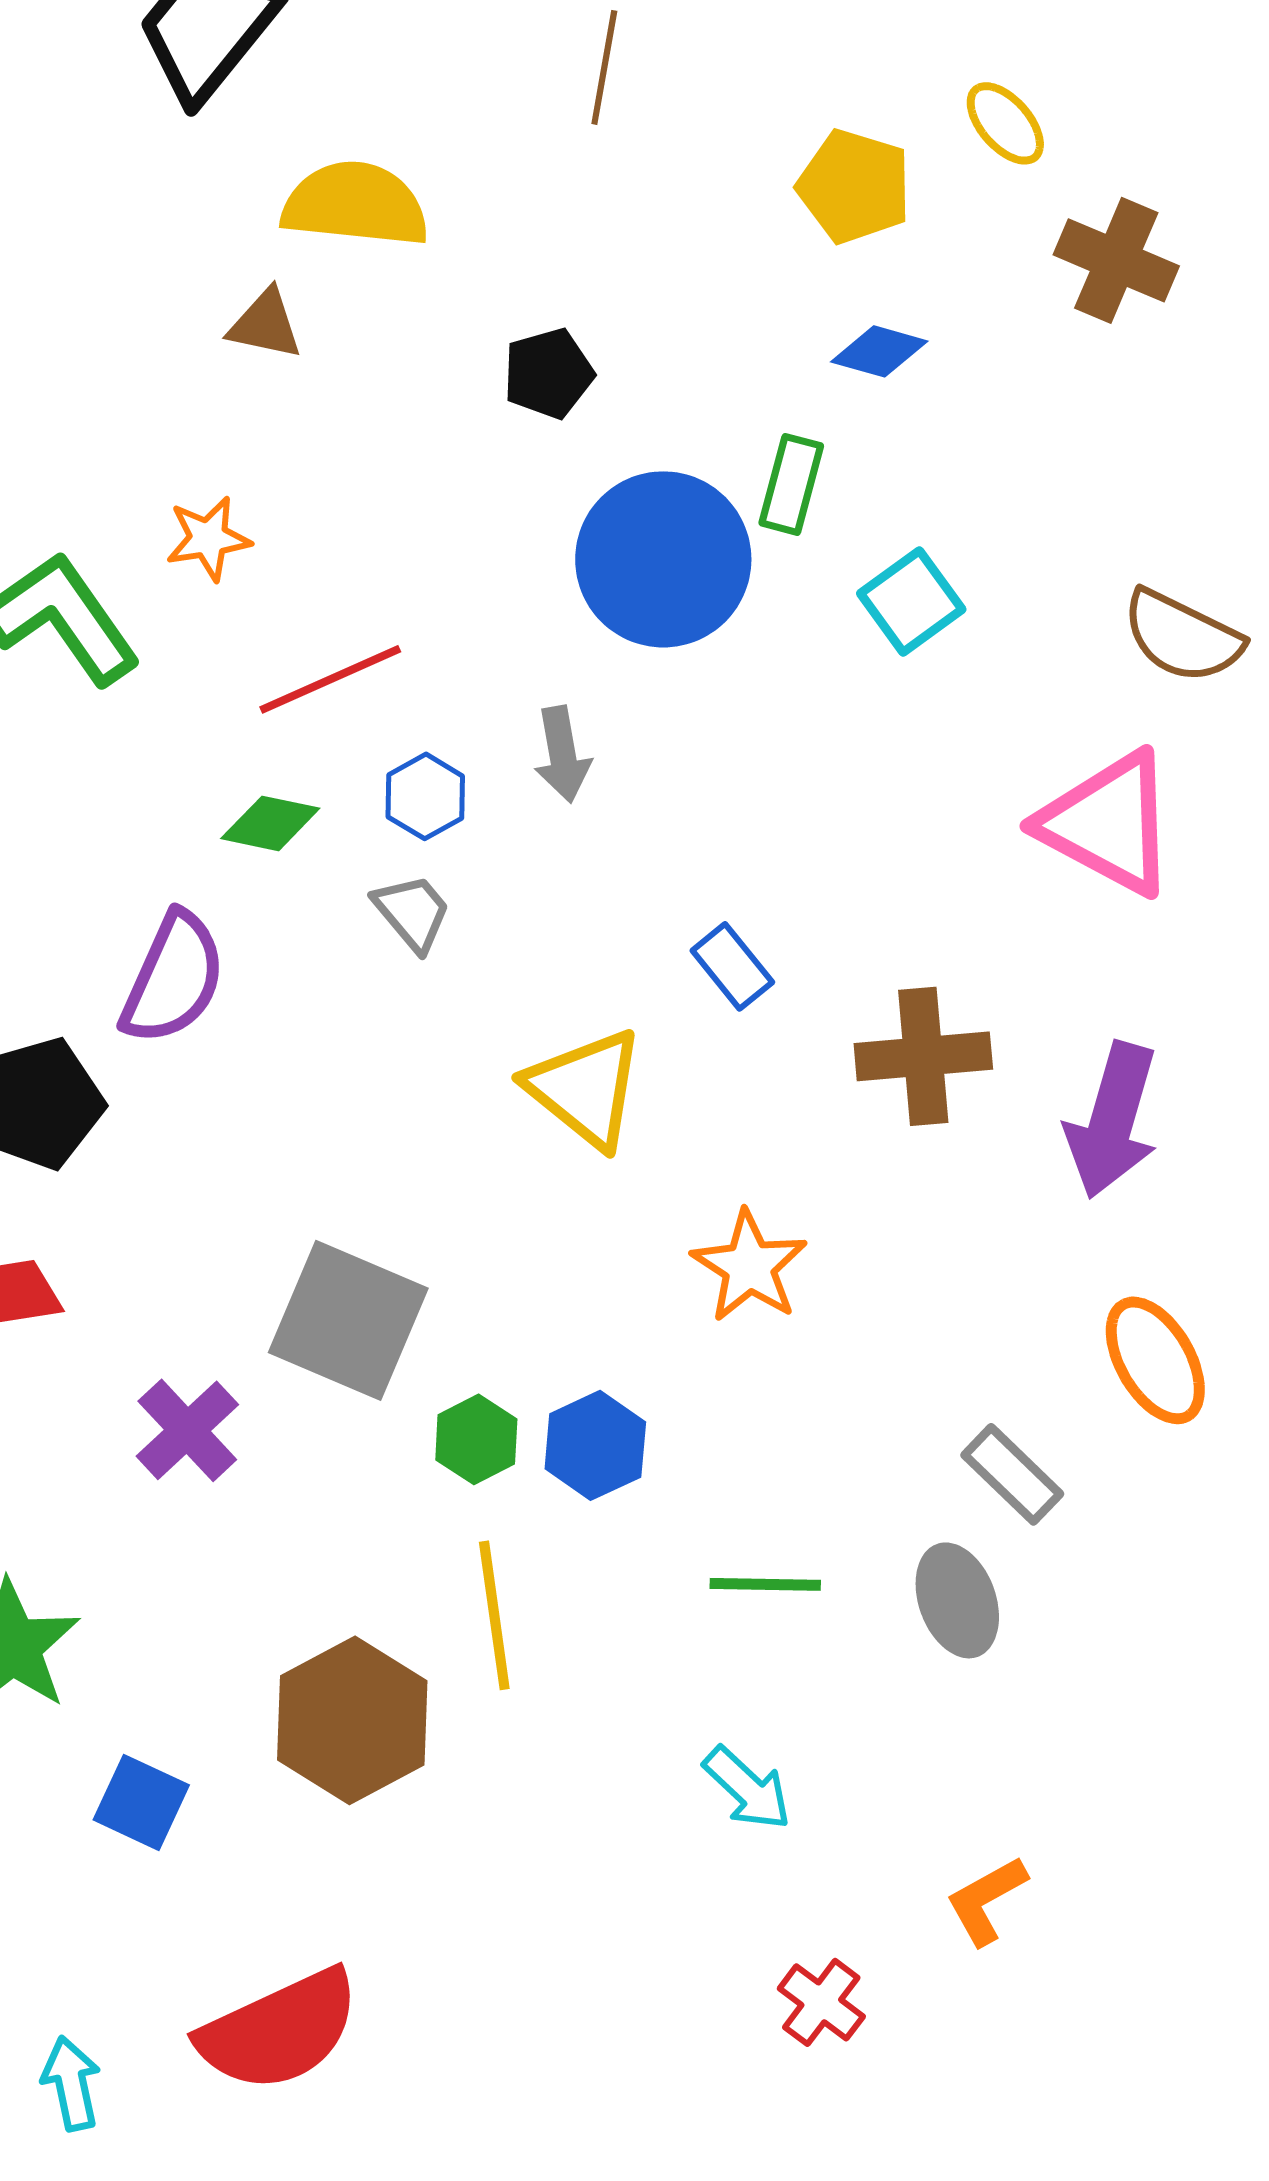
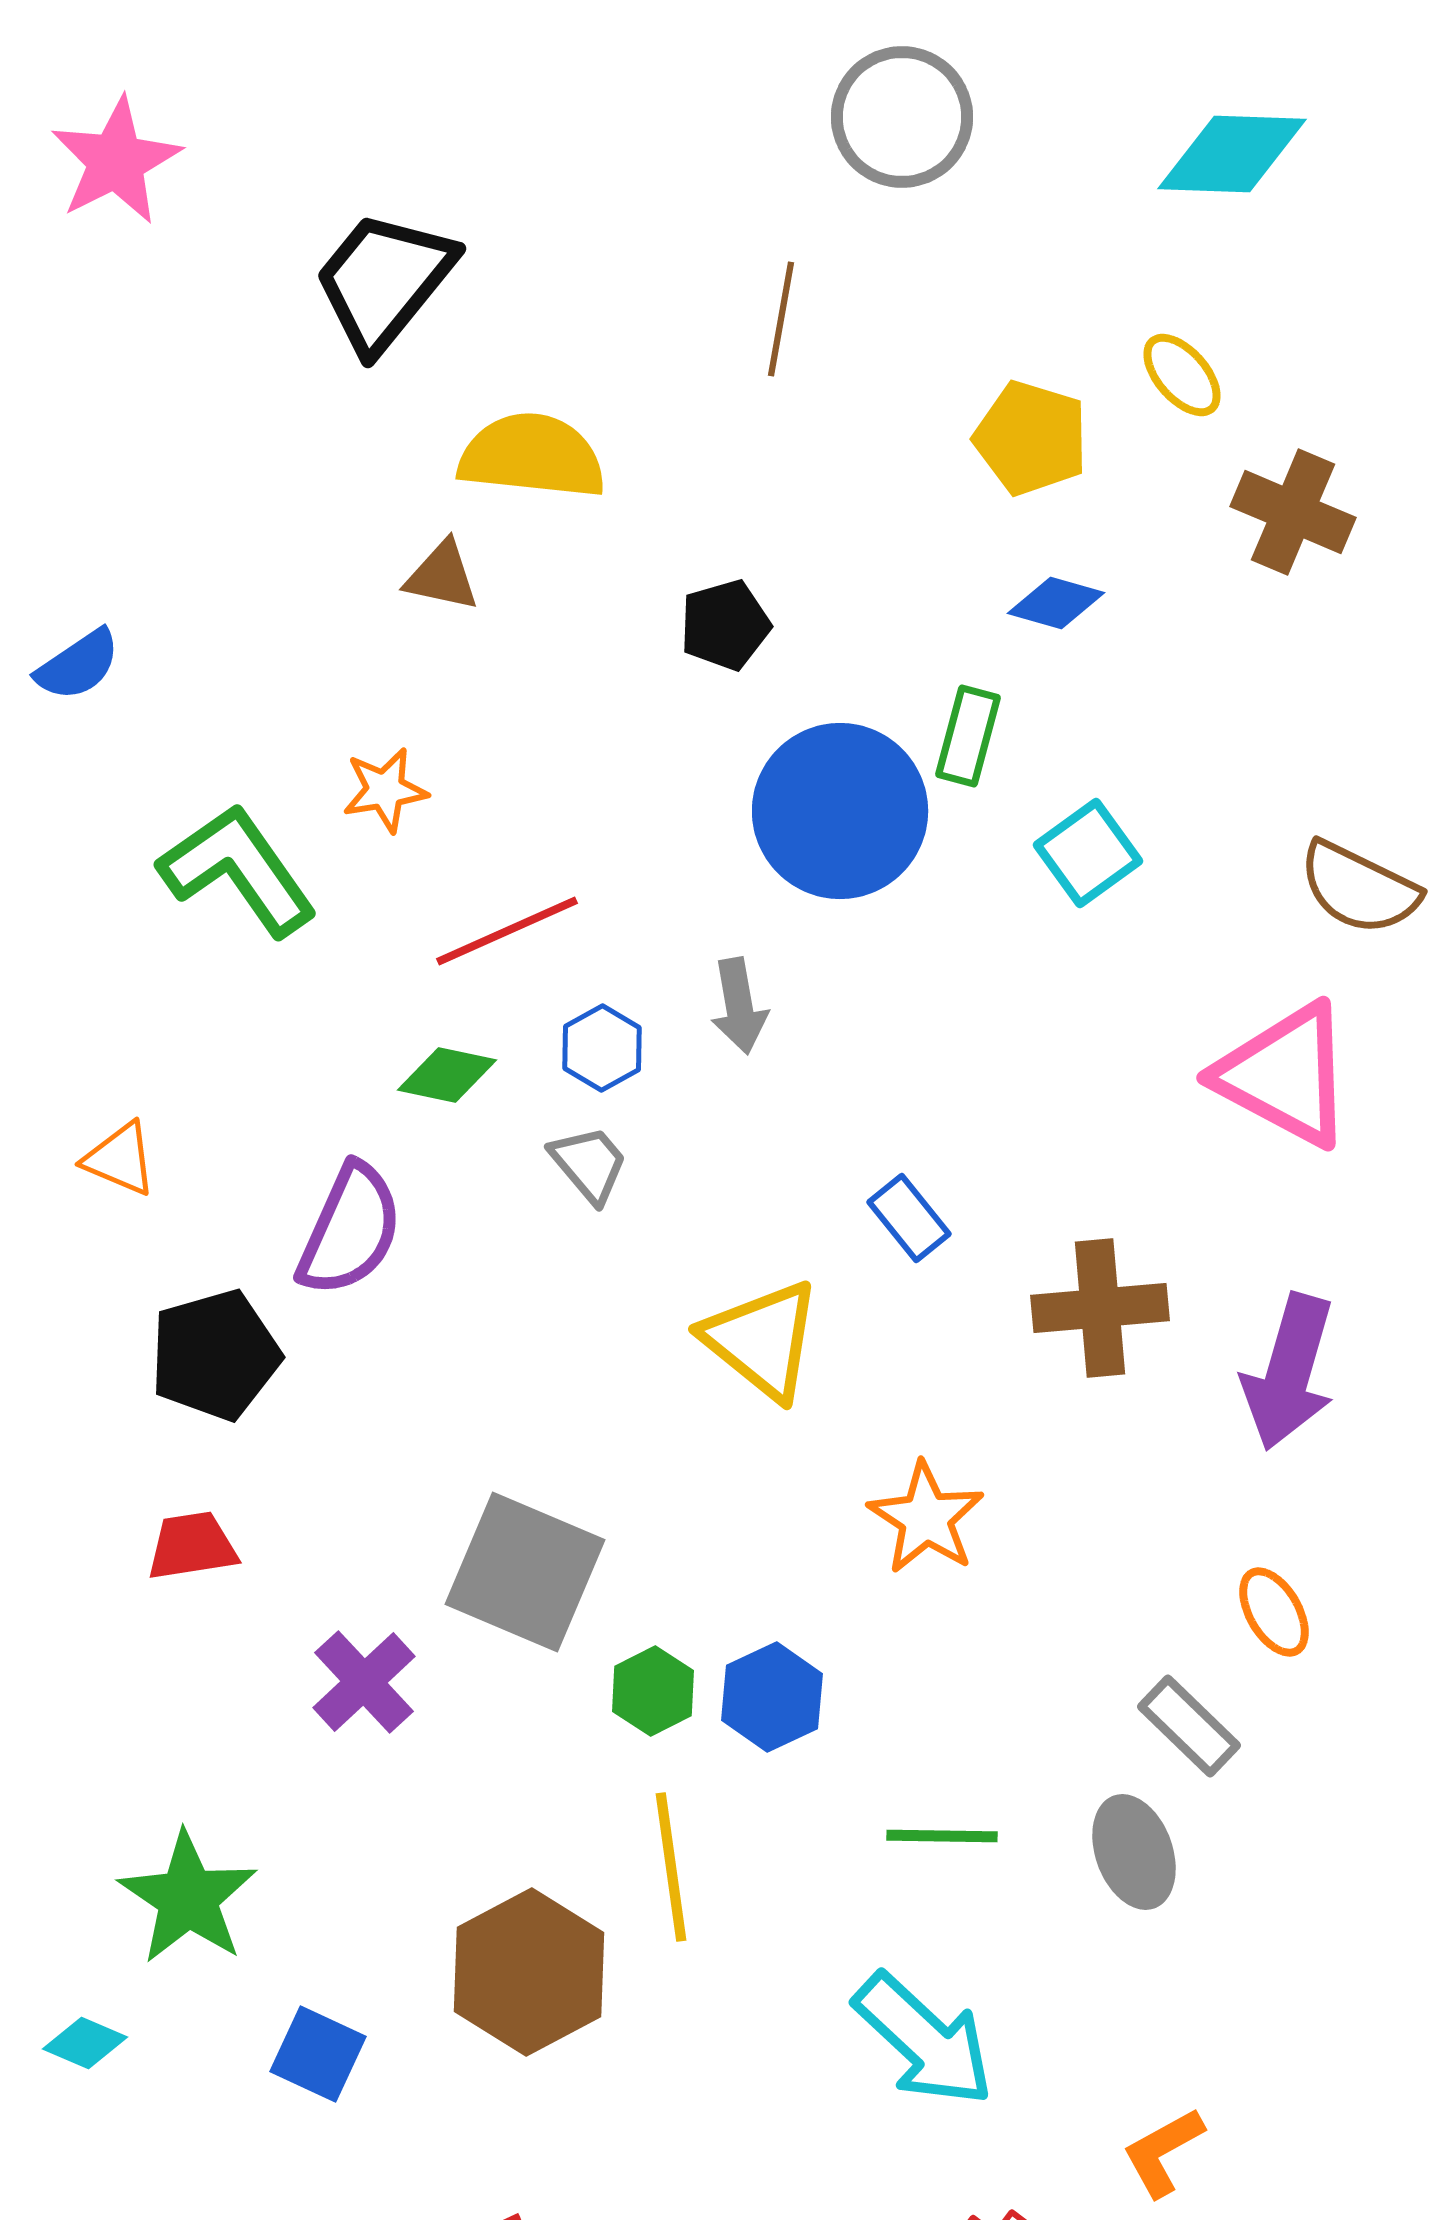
orange ellipse: (1155, 1360) -> (1274, 1612), moved, size x0.7
cyan arrow: (747, 1788) -> (924, 2040), size x1.6

